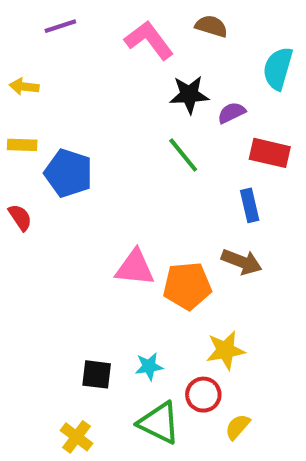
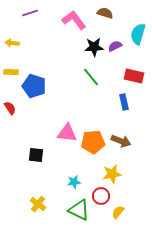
purple semicircle: (232, 113) -> (115, 46), moved
brown arrow: (242, 262) -> (121, 141), moved
black square: (97, 374) -> (36, 155), moved
yellow cross: (76, 437) -> (38, 204), moved

